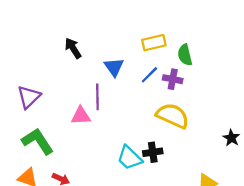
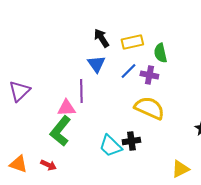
black arrow: (73, 48) -> (101, 38), moved
green L-shape: (38, 141) -> (60, 131), moved, turned -108

